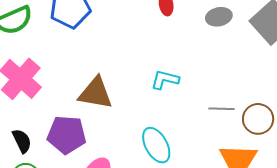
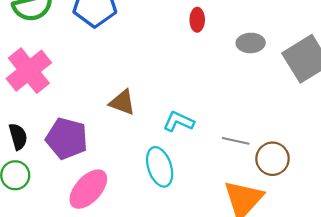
cyan L-shape: (165, 80) -> (179, 122), moved
brown triangle: (96, 93) -> (122, 102), moved, size x0.7

